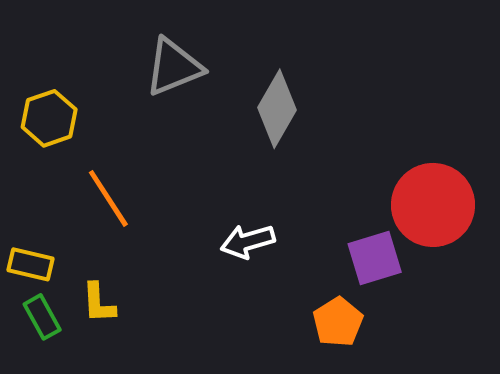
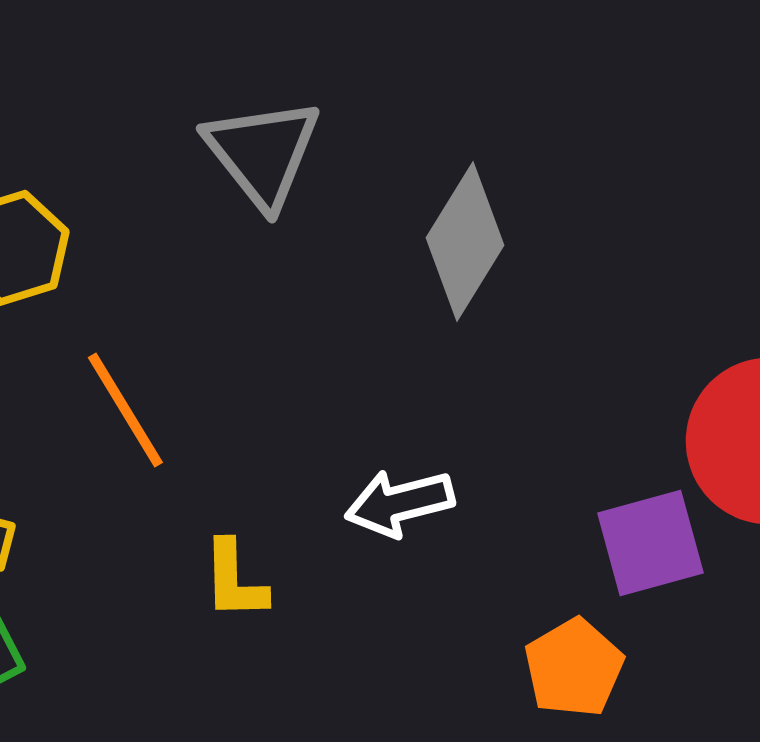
gray triangle: (174, 67) -> (262, 153), turned -48
yellow L-shape: (99, 303) -> (234, 580), moved

